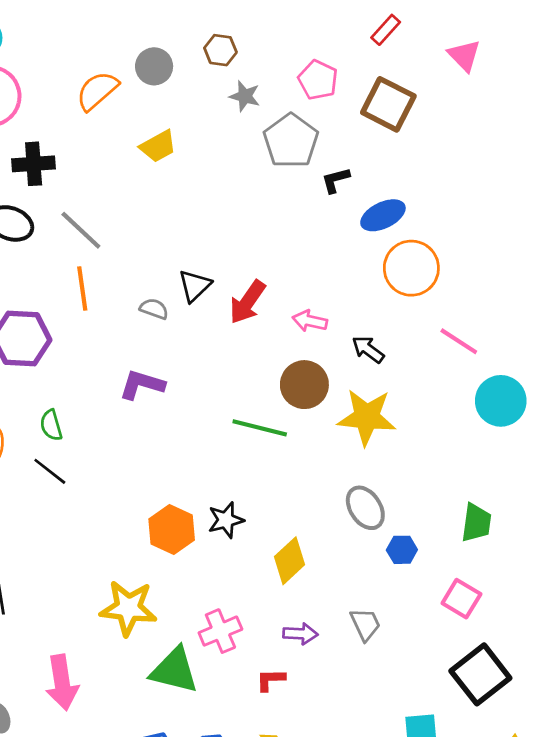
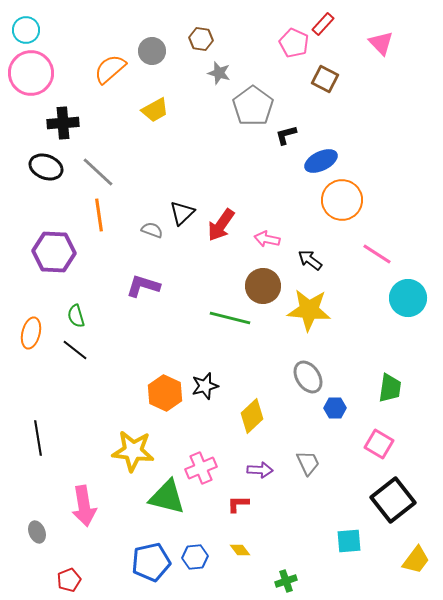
pink pentagon: (318, 80) -> (294, 43), moved
brown square: (388, 104) -> (325, 79), size x0.7

